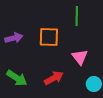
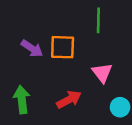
purple arrow: (14, 38) -> (32, 48), moved, turned 48
green arrow: (17, 78) -> (22, 100), turned -130

